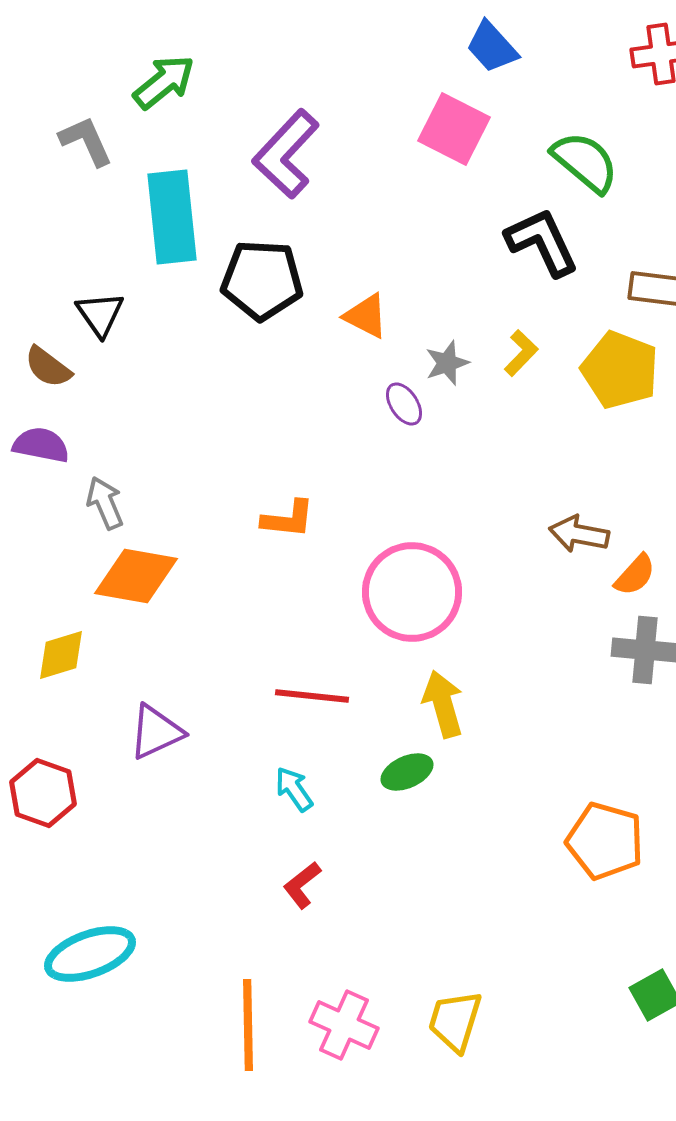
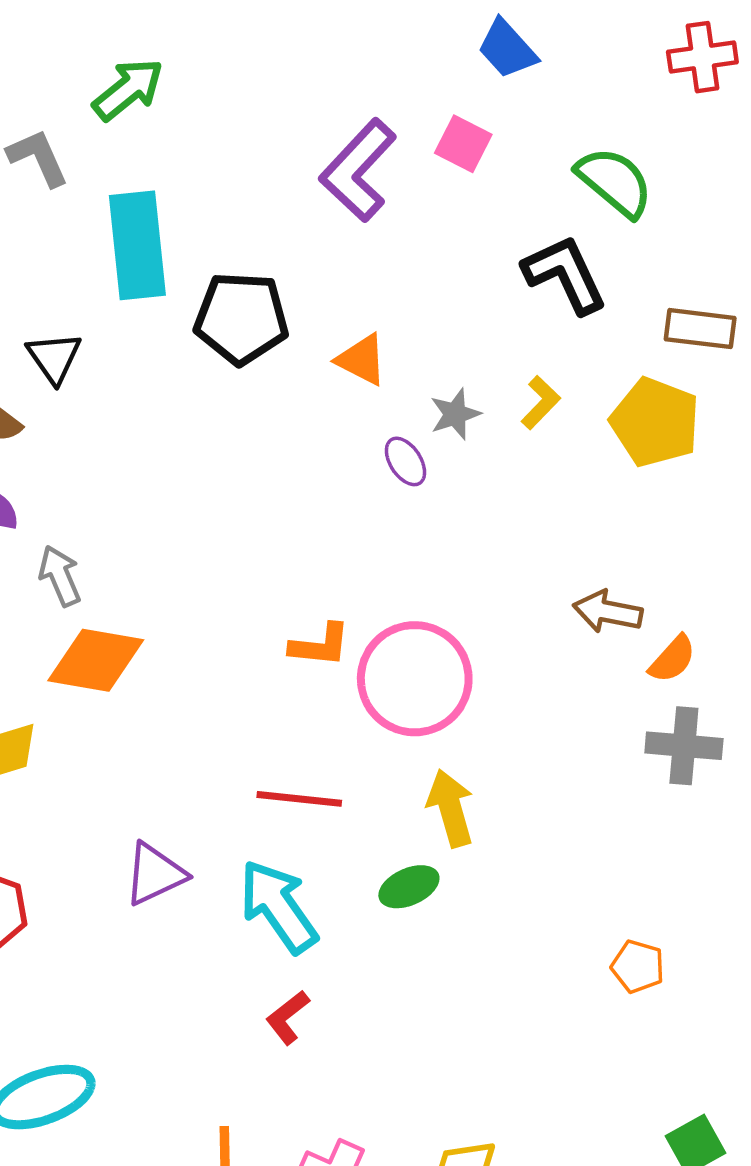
pink square: (454, 129) -> (463, 144), size x0.7
purple L-shape: (286, 154) -> (358, 170), moved
orange L-shape: (288, 519) -> (320, 645), moved
purple triangle: (156, 732) -> (155, 874), moved
cyan arrow: (294, 789) -> (278, 906), size x1.8
orange pentagon: (605, 841) -> (638, 966), size x0.6

